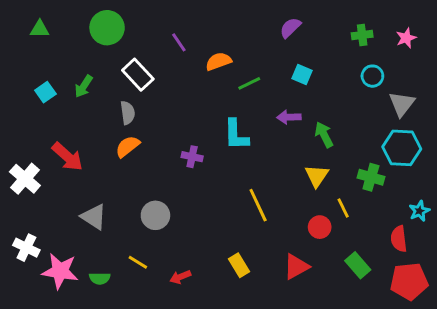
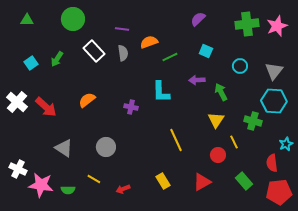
green cross: (362, 35) -> (247, 24), size x1.6
pink star: (406, 38) -> (277, 26), size x1.5
purple line: (179, 42) -> (122, 29), turned -48
cyan circle: (372, 76) -> (240, 66), moved
gray semicircle: (128, 113) -> (123, 53), moved
white cross: (25, 179) -> (17, 102), moved

